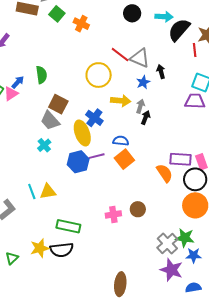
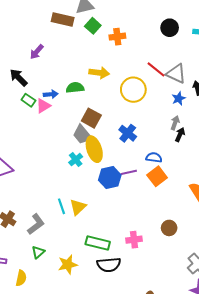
orange cross: (81, 24) -> (117, 37), turned -35
green semicircle: (41, 75) -> (75, 88), turned -90
blue arrow: (18, 82) -> (51, 94), turned 40
yellow arrow: (121, 101) -> (99, 73), moved
yellow ellipse: (82, 133) -> (94, 149), moved
yellow triangle: (48, 192) -> (78, 207), turned -36
pink cross: (113, 214) -> (134, 240), moved
black semicircle: (62, 250) -> (109, 265), moved
green triangle: (12, 258) -> (38, 252), moved

